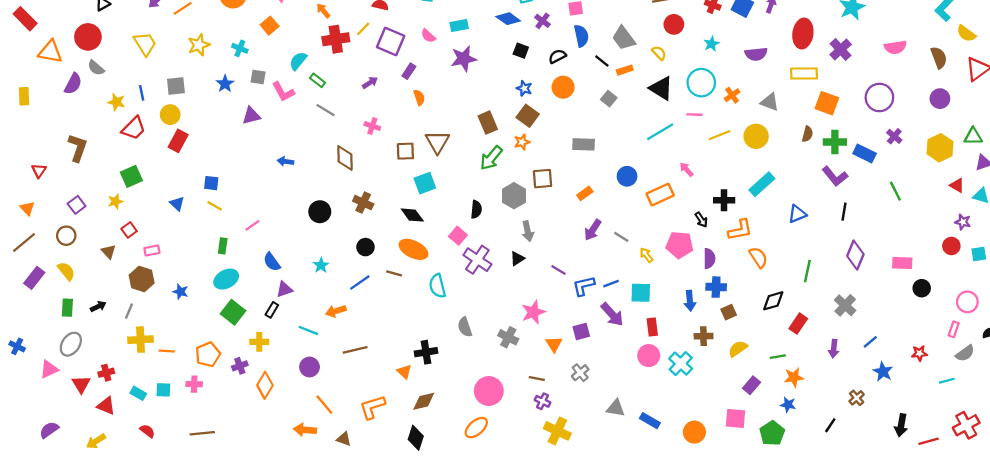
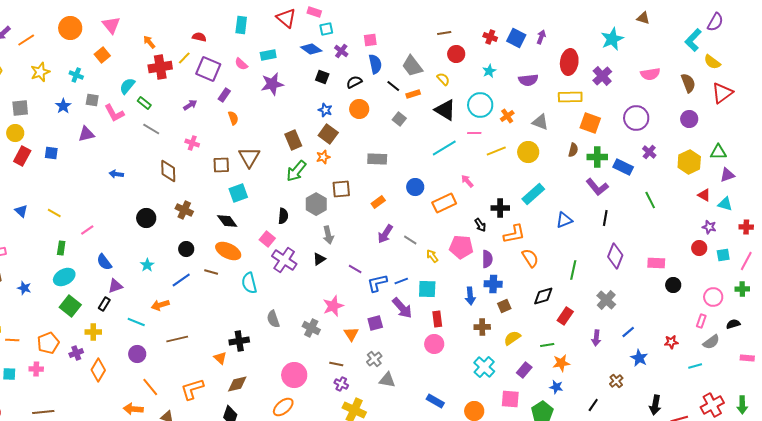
blue square: (211, 183) -> (51, 153), moved
cyan cross: (681, 364) -> (484, 367), moved
gray triangle: (616, 408) -> (387, 380), moved

